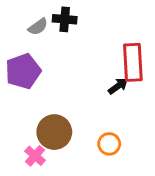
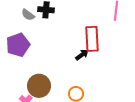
gray semicircle: (38, 27) -> (28, 15), turned 72

